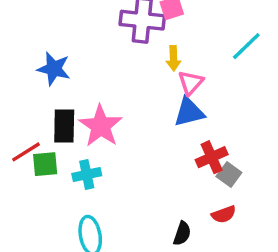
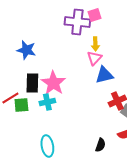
pink triangle: (191, 83) -> (94, 58), moved
cyan cross: (87, 175) -> (47, 102), moved

